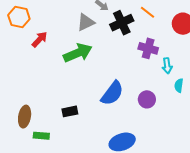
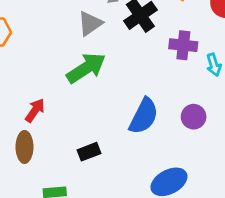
red arrow: (40, 39) -> (35, 110), moved
brown ellipse: (25, 117) -> (25, 147), moved

